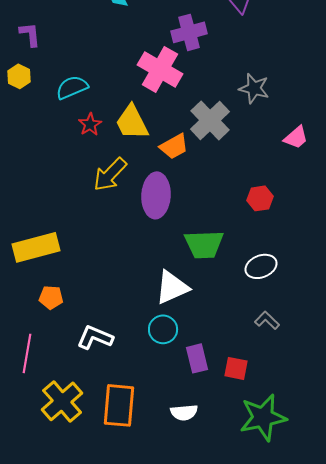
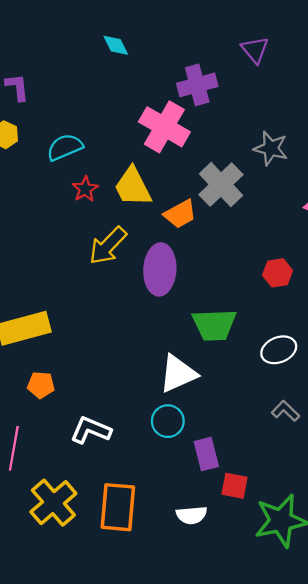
red square: (236, 368) -> (235, 486), moved

